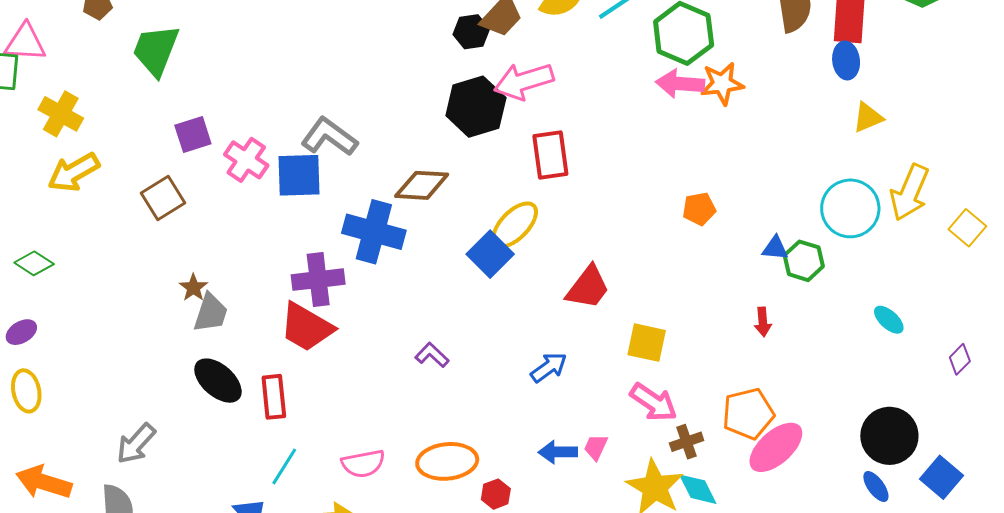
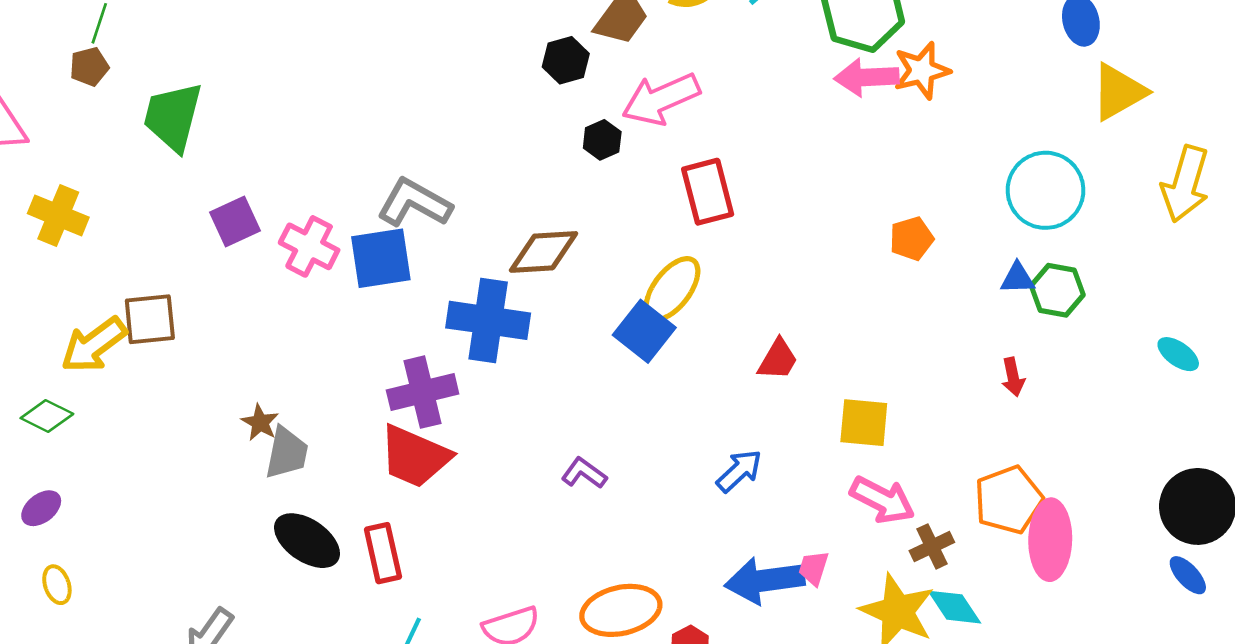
black hexagon: (471, 32) -> (566, 60), moved
black hexagon: (476, 107) -> (602, 140), size x0.5
yellow triangle: (868, 117) -> (1119, 92), size x1.4
yellow arrow: (74, 172) -> (94, 345), moved
brown square: (163, 198) -> (150, 319), moved, turned 33
cyan circle: (850, 208) -> (1046, 190), moved
red trapezoid: (588, 287) -> (778, 359), size x0.7
yellow ellipse: (26, 391) -> (57, 585), size x0.7
pink ellipse: (776, 447) -> (1050, 540), turned -40
blue arrow: (558, 452) -> (765, 580), size x1.5

